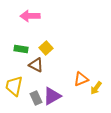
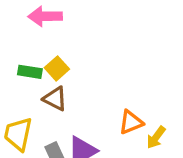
yellow square: (46, 48) -> (57, 68), moved

